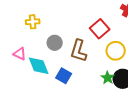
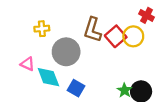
gray circle: (55, 43) -> (66, 52), size x1.6
brown L-shape: (79, 51) -> (93, 30), moved
yellow circle: (116, 51) -> (133, 36), moved

